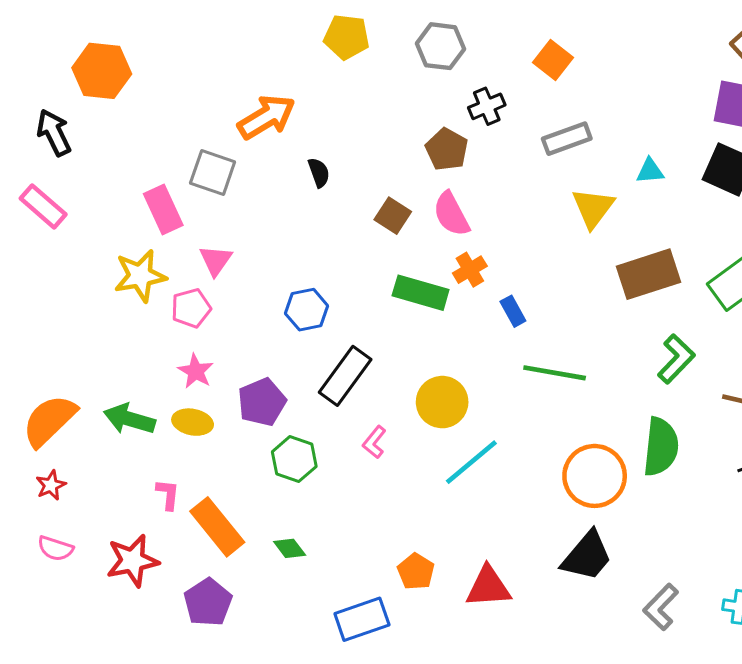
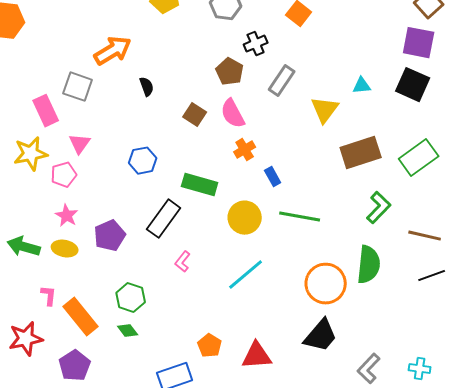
gray rectangle: (567, 139) -> (282, 81), moved, turned -36
green rectangle: (421, 293) -> (200, 185), moved
blue hexagon: (307, 310) -> (143, 161), moved
yellow circle: (442, 402) -> (245, 218), moved
green hexagon: (294, 459) -> (131, 298), moved

